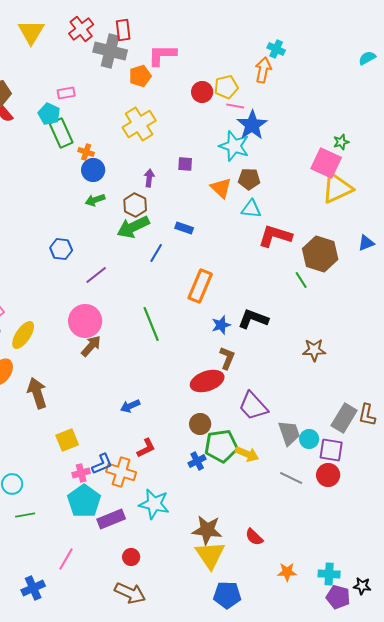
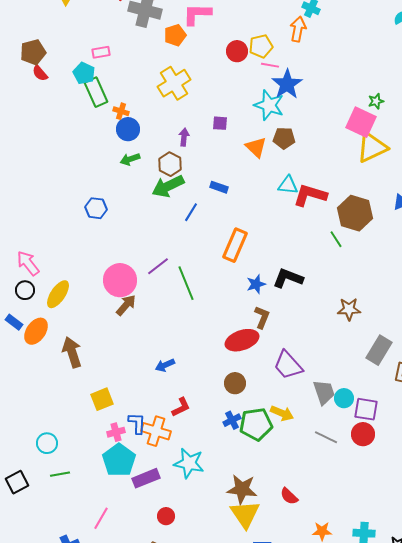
cyan triangle: (251, 209) -> (288, 185), moved
purple line: (96, 275) -> (158, 266), moved
gray rectangle: (344, 418) -> (379, 350), moved
green pentagon: (221, 446) -> (256, 424), moved
blue L-shape: (102, 464) -> (137, 423), turned -65

